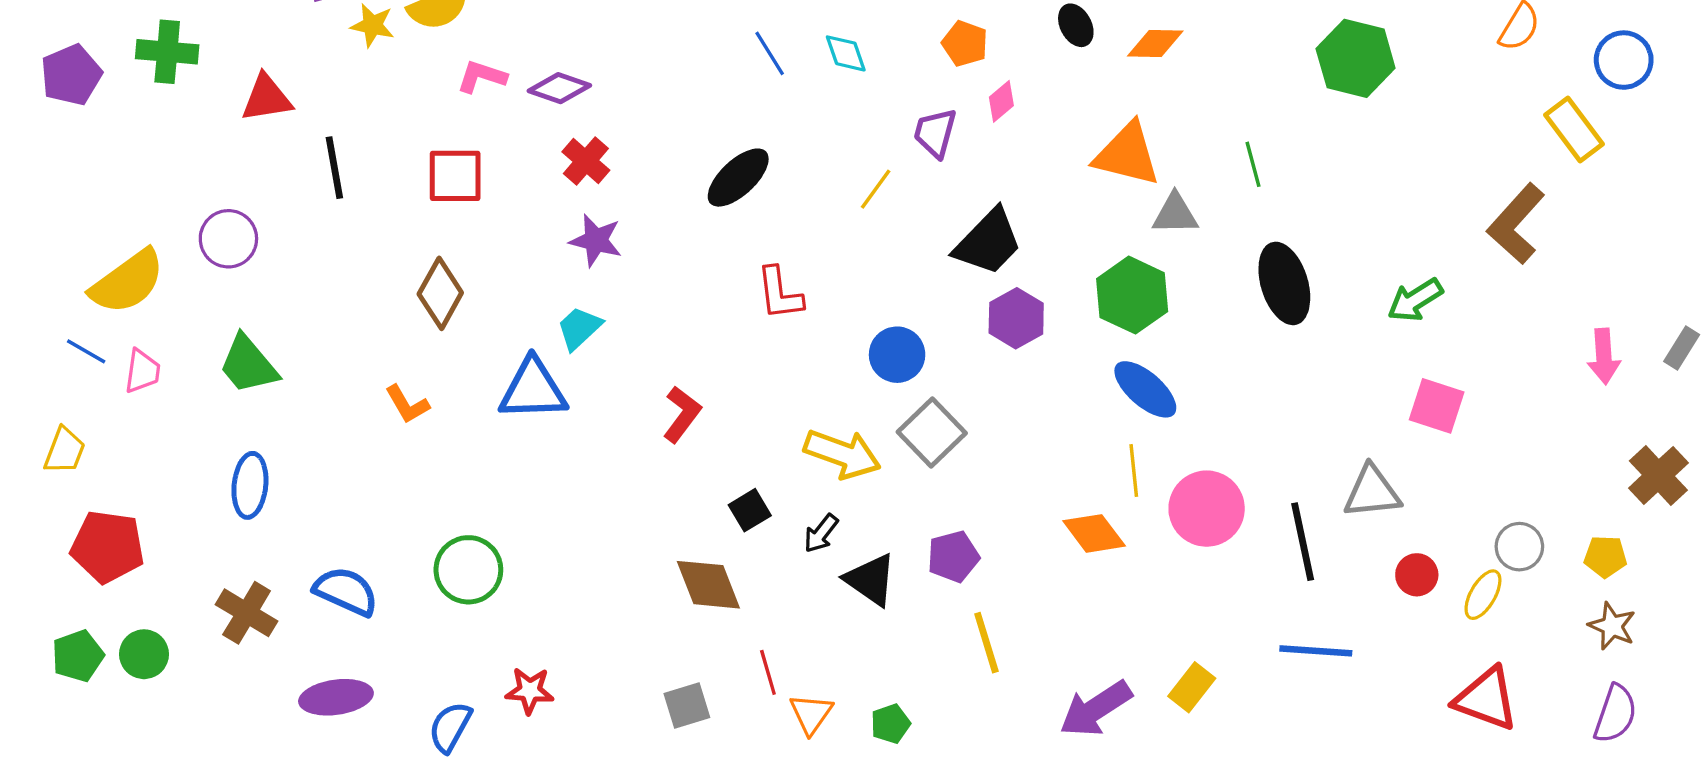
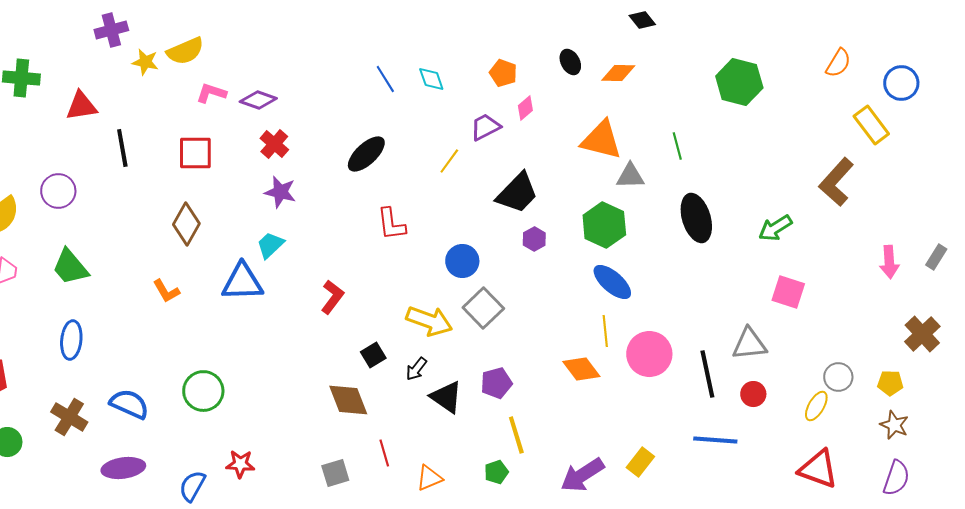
purple trapezoid: (935, 133) -> (485, 127), turned 48
purple hexagon: (1016, 318) -> (534, 239), size x0.7
red circle: (1417, 575) -> (753, 394), moved
orange triangle: (811, 714) -> (429, 478), moved, turned 32
green pentagon: (890, 724) -> (496, 472), moved

